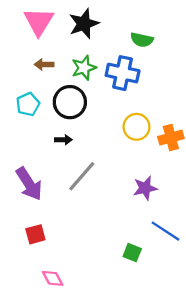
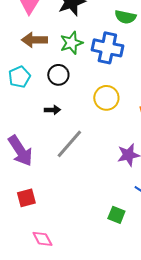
brown arrow: (44, 64) -> (34, 40), size x1.4
black circle: (70, 102) -> (58, 75), size x0.7
yellow circle: (136, 127) -> (106, 98), moved

